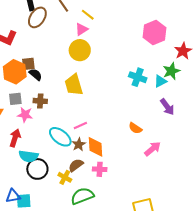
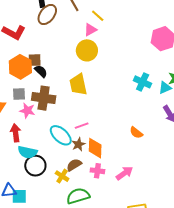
brown cross: (40, 101) -> (44, 98), size x1.6
red arrow: (15, 138) -> (15, 133), turned -30
pink arrow: (153, 149) -> (124, 173), moved

